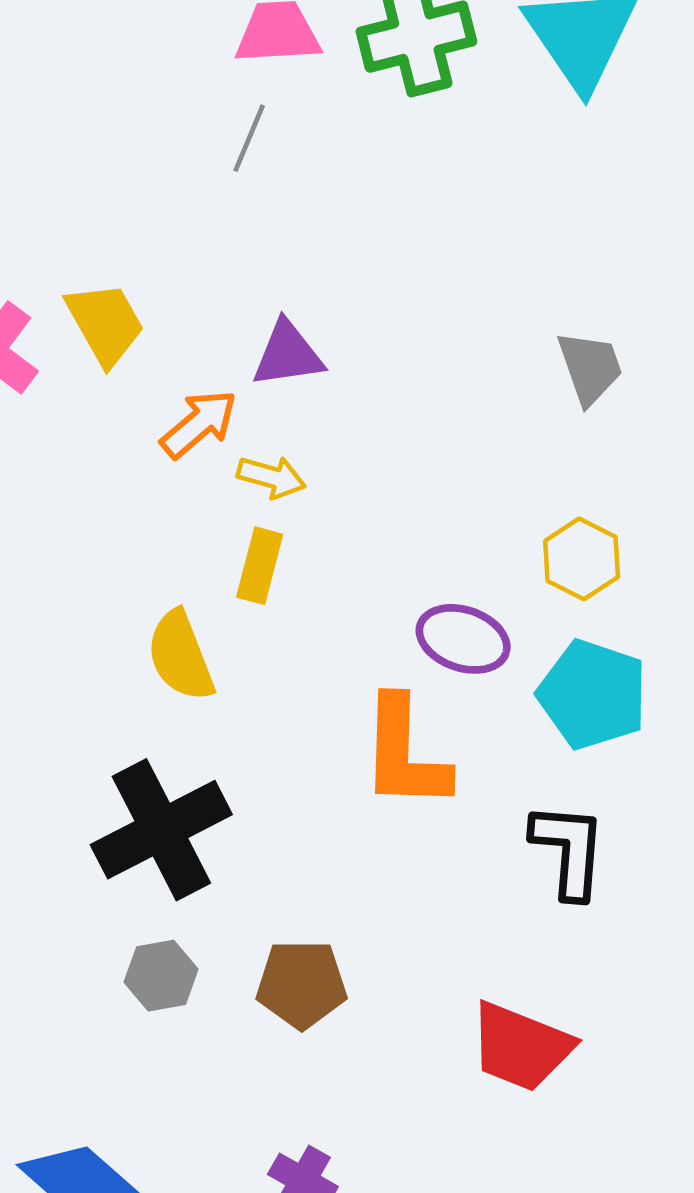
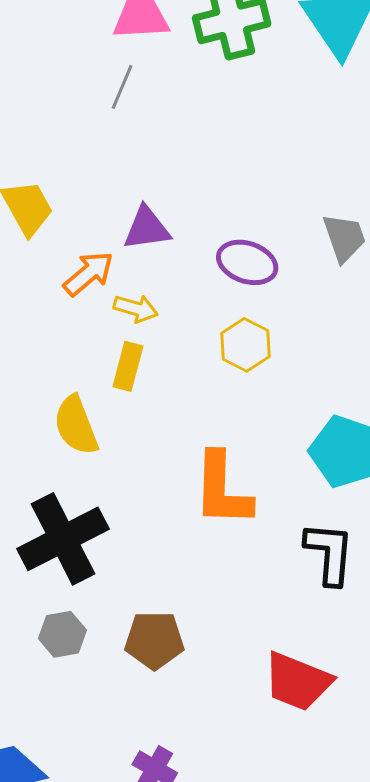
yellow hexagon: (582, 559) -> (245, 345), moved
purple ellipse: (463, 639) -> (247, 262), moved

